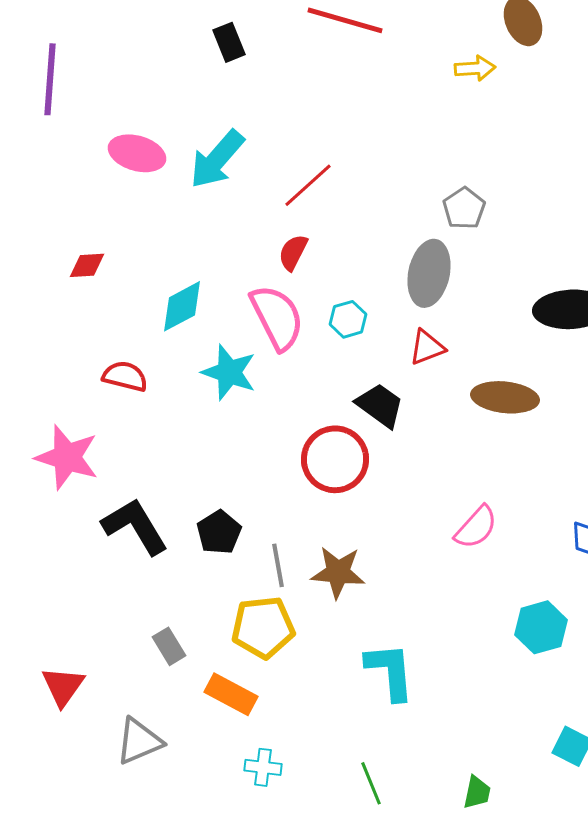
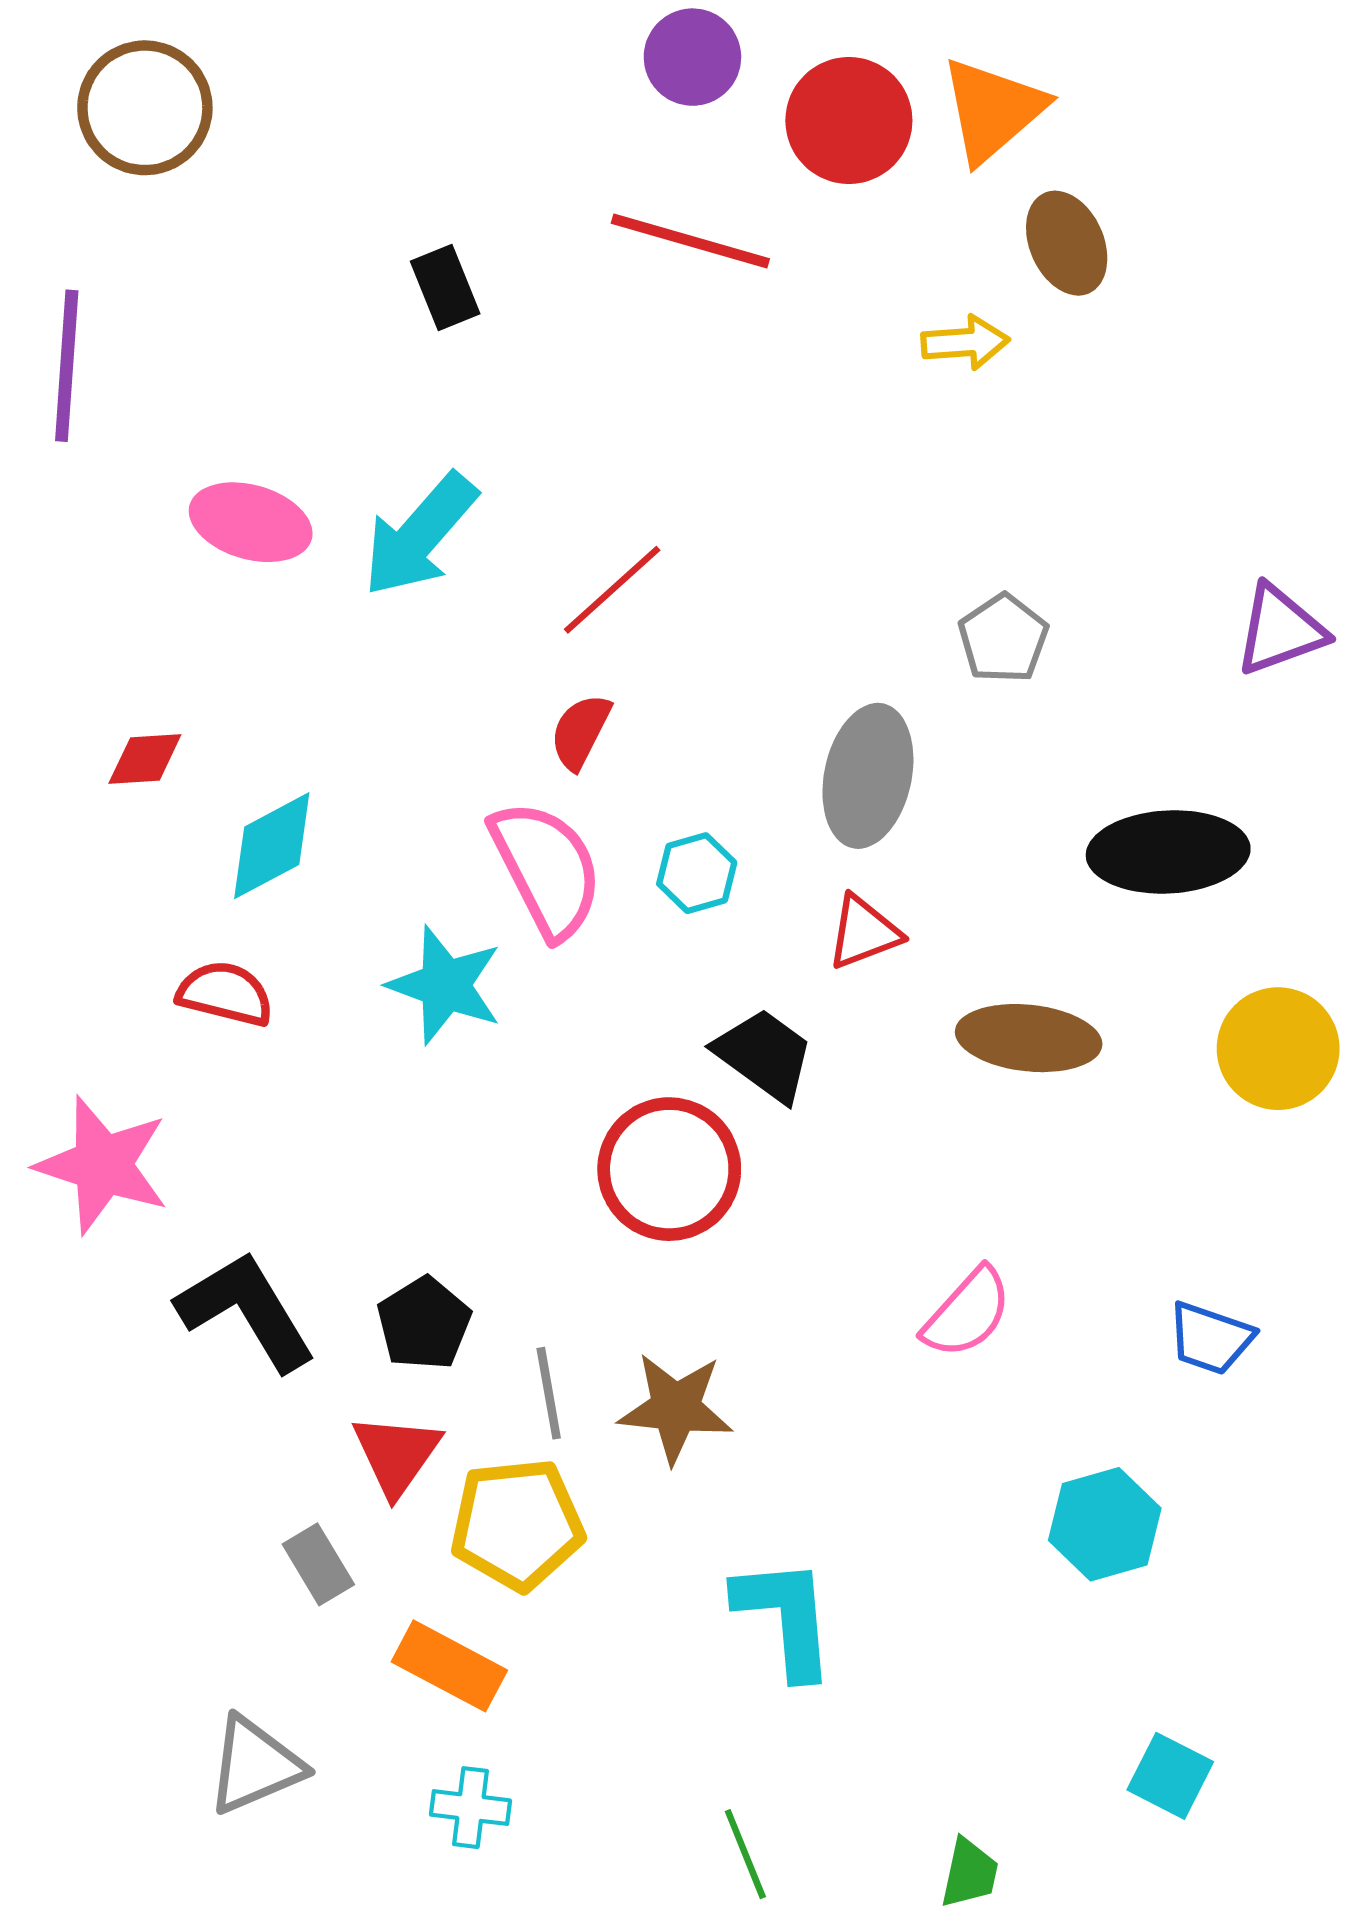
gray pentagon: (464, 208) -> (1003, 638), moved
cyan diamond: (182, 306) -> (272, 846), moved
red triangle: (63, 686) -> (396, 1454), moved
cyan cross: (263, 767) -> (470, 1808), moved

